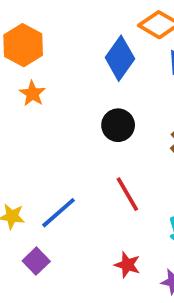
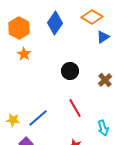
blue diamond: (120, 58) -> (55, 23), moved

